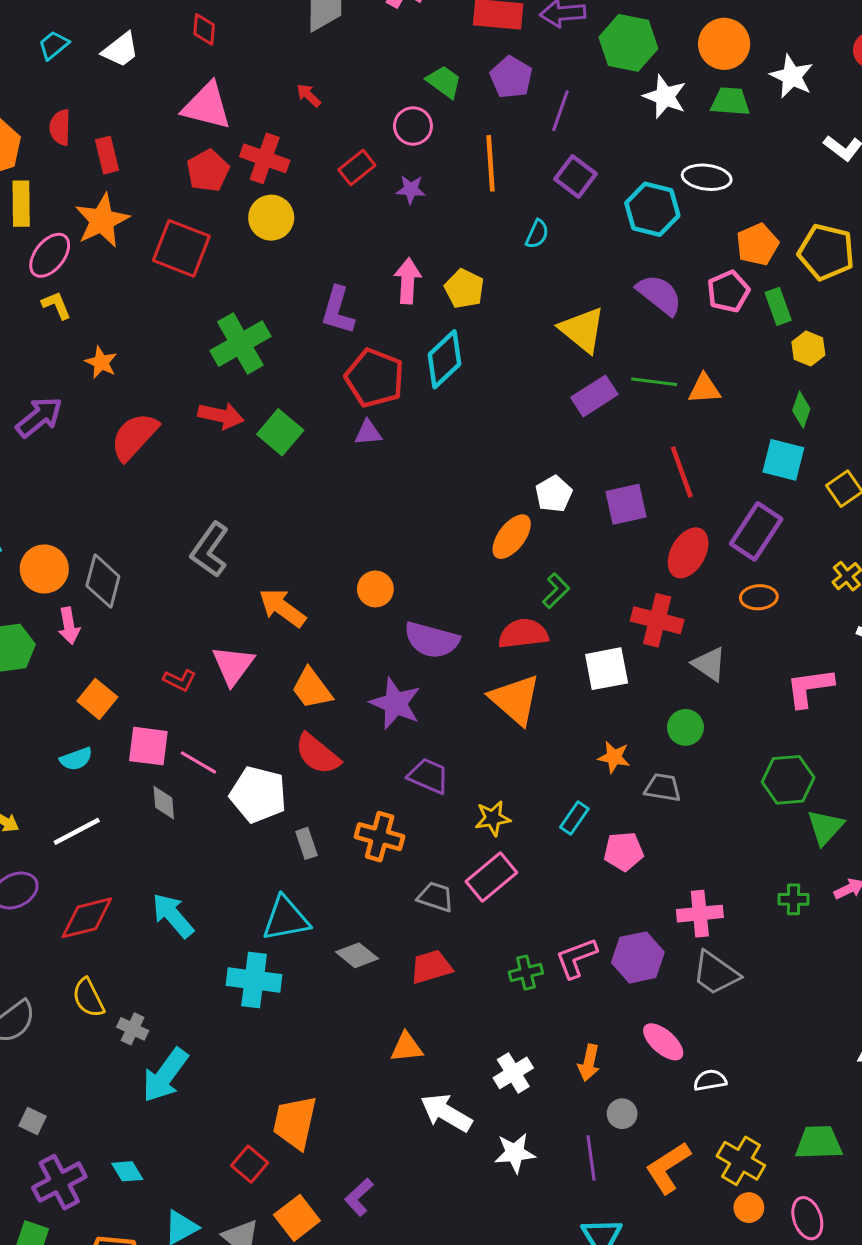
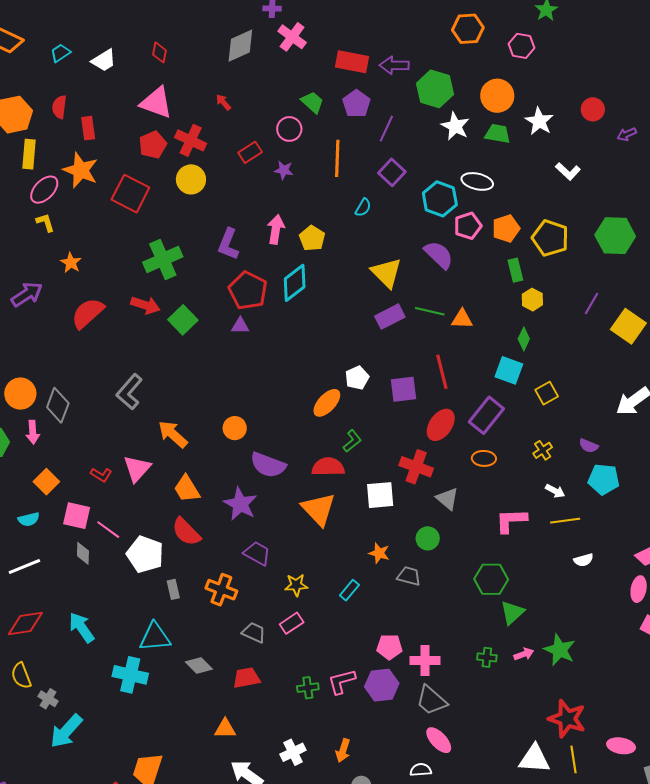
orange star: (102, 220) -> (81, 170), turned -30
pink pentagon: (728, 291) -> (468, 226), moved
pink pentagon: (624, 851) -> (389, 647), moved
pink rectangle: (491, 877) -> (292, 623), size x0.7
pink ellipse: (663, 1042) -> (439, 740), moved

